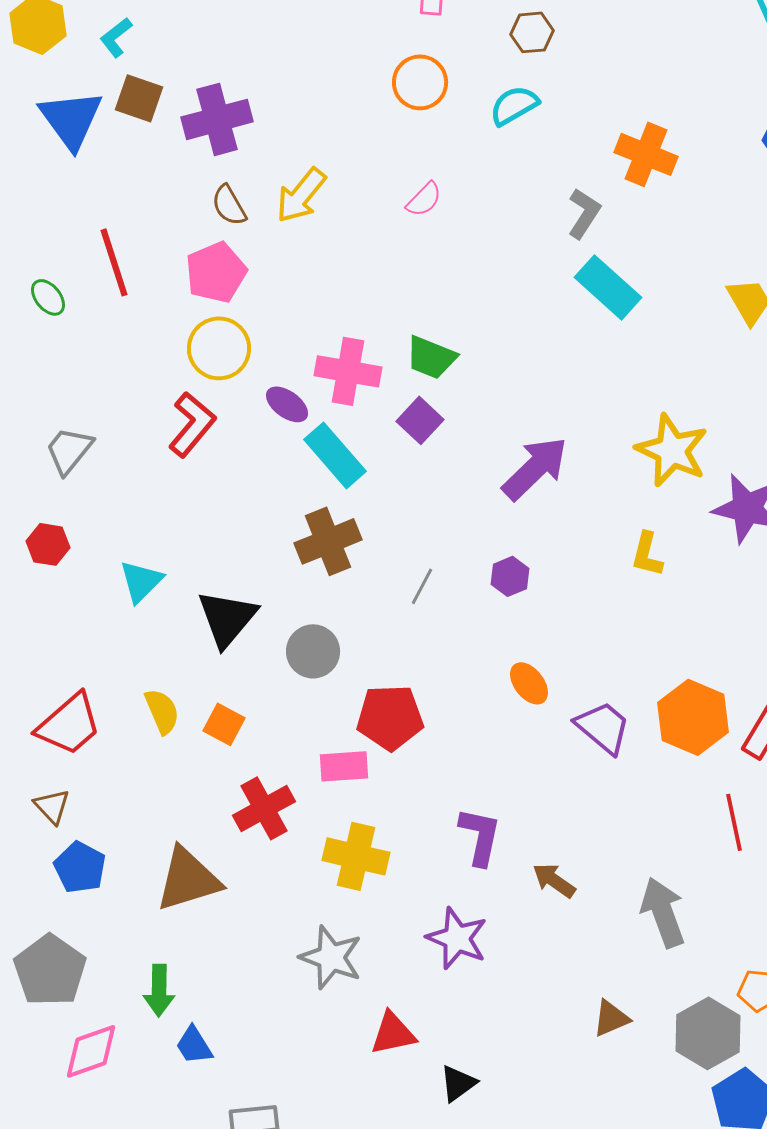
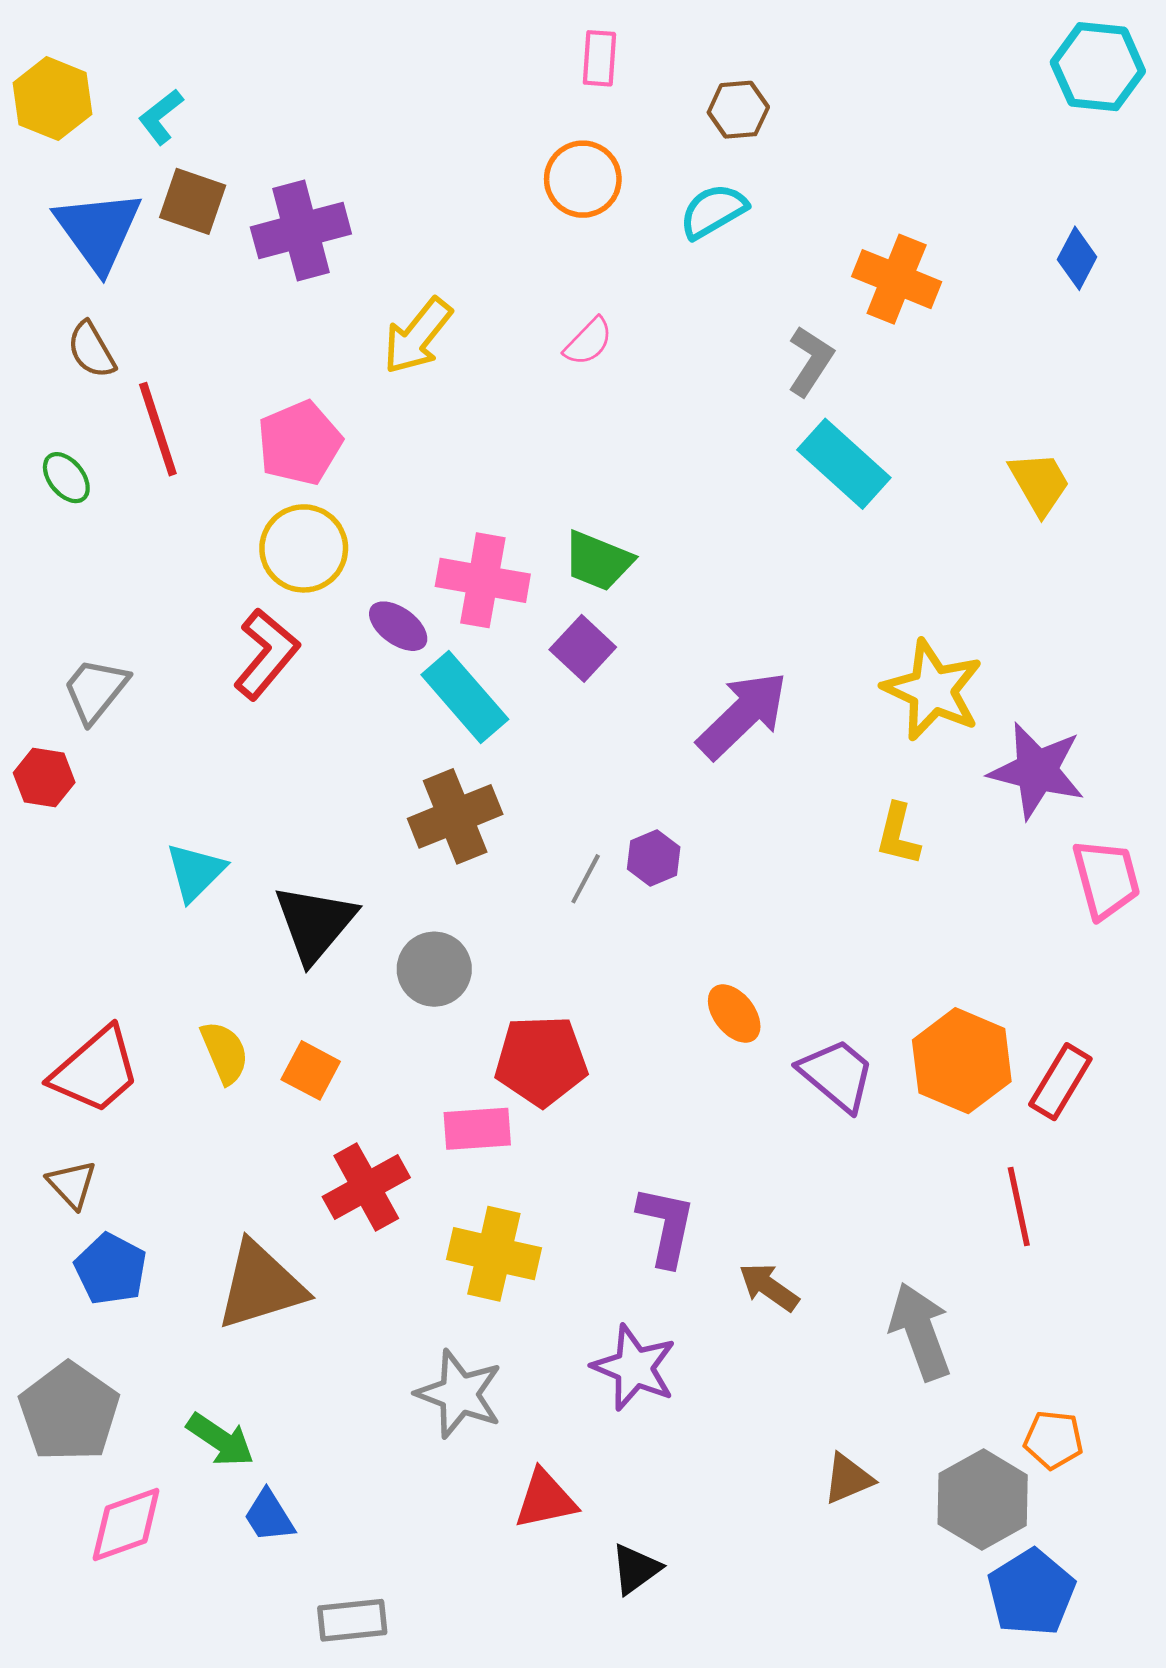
brown semicircle: (229, 205) -> (91, 350), moved
red hexagon: (48, 544) -> (44, 778), moved
purple hexagon: (510, 576) -> (654, 858), moved
green arrow: (159, 990) -> (220, 1440), turned -57

